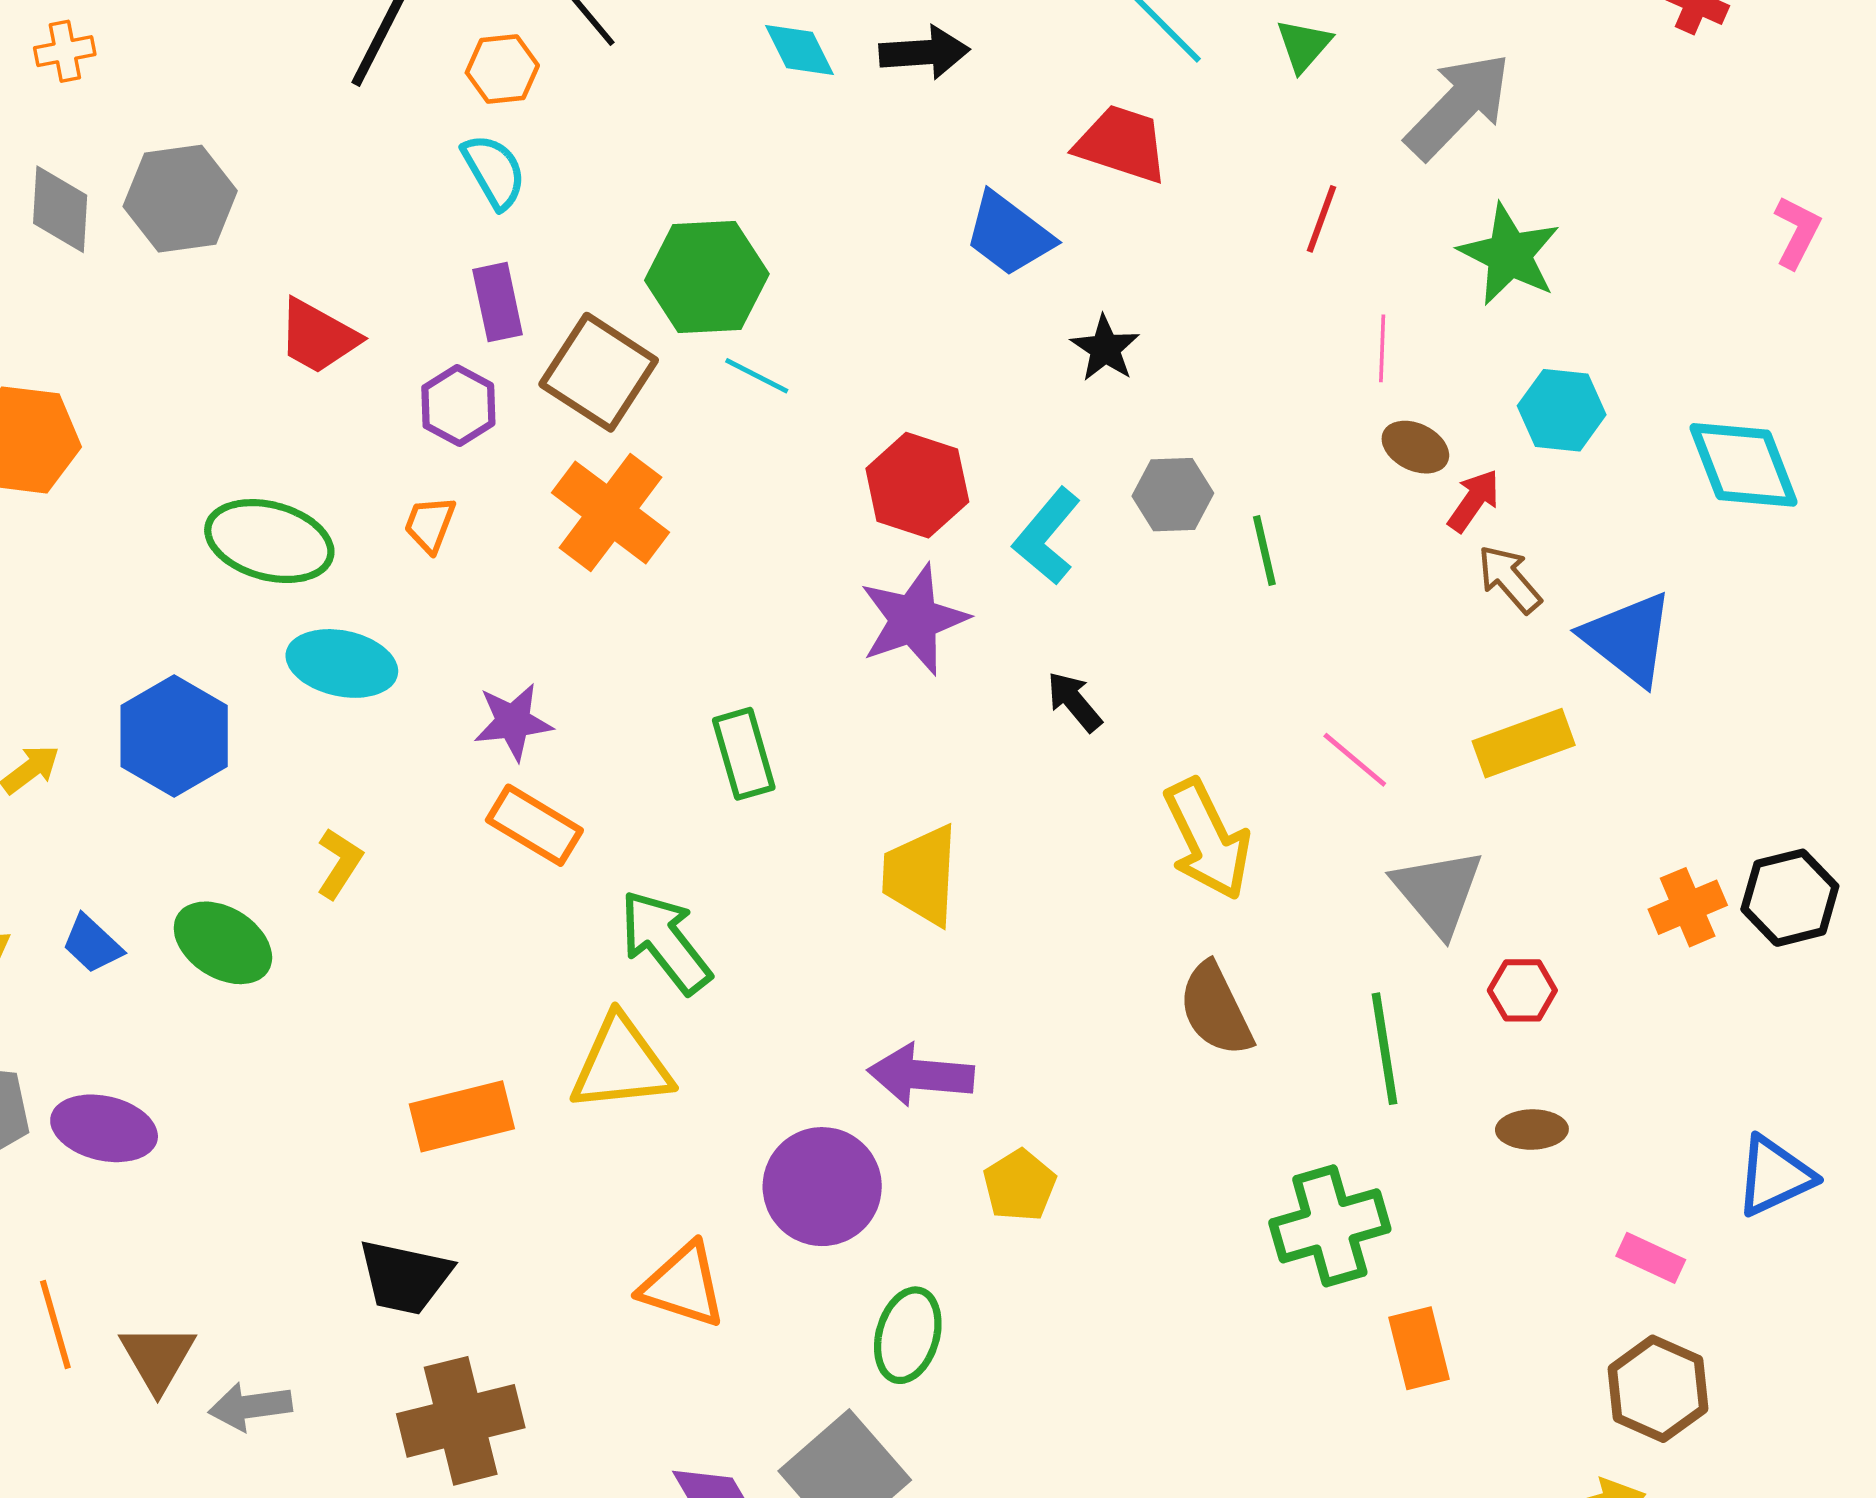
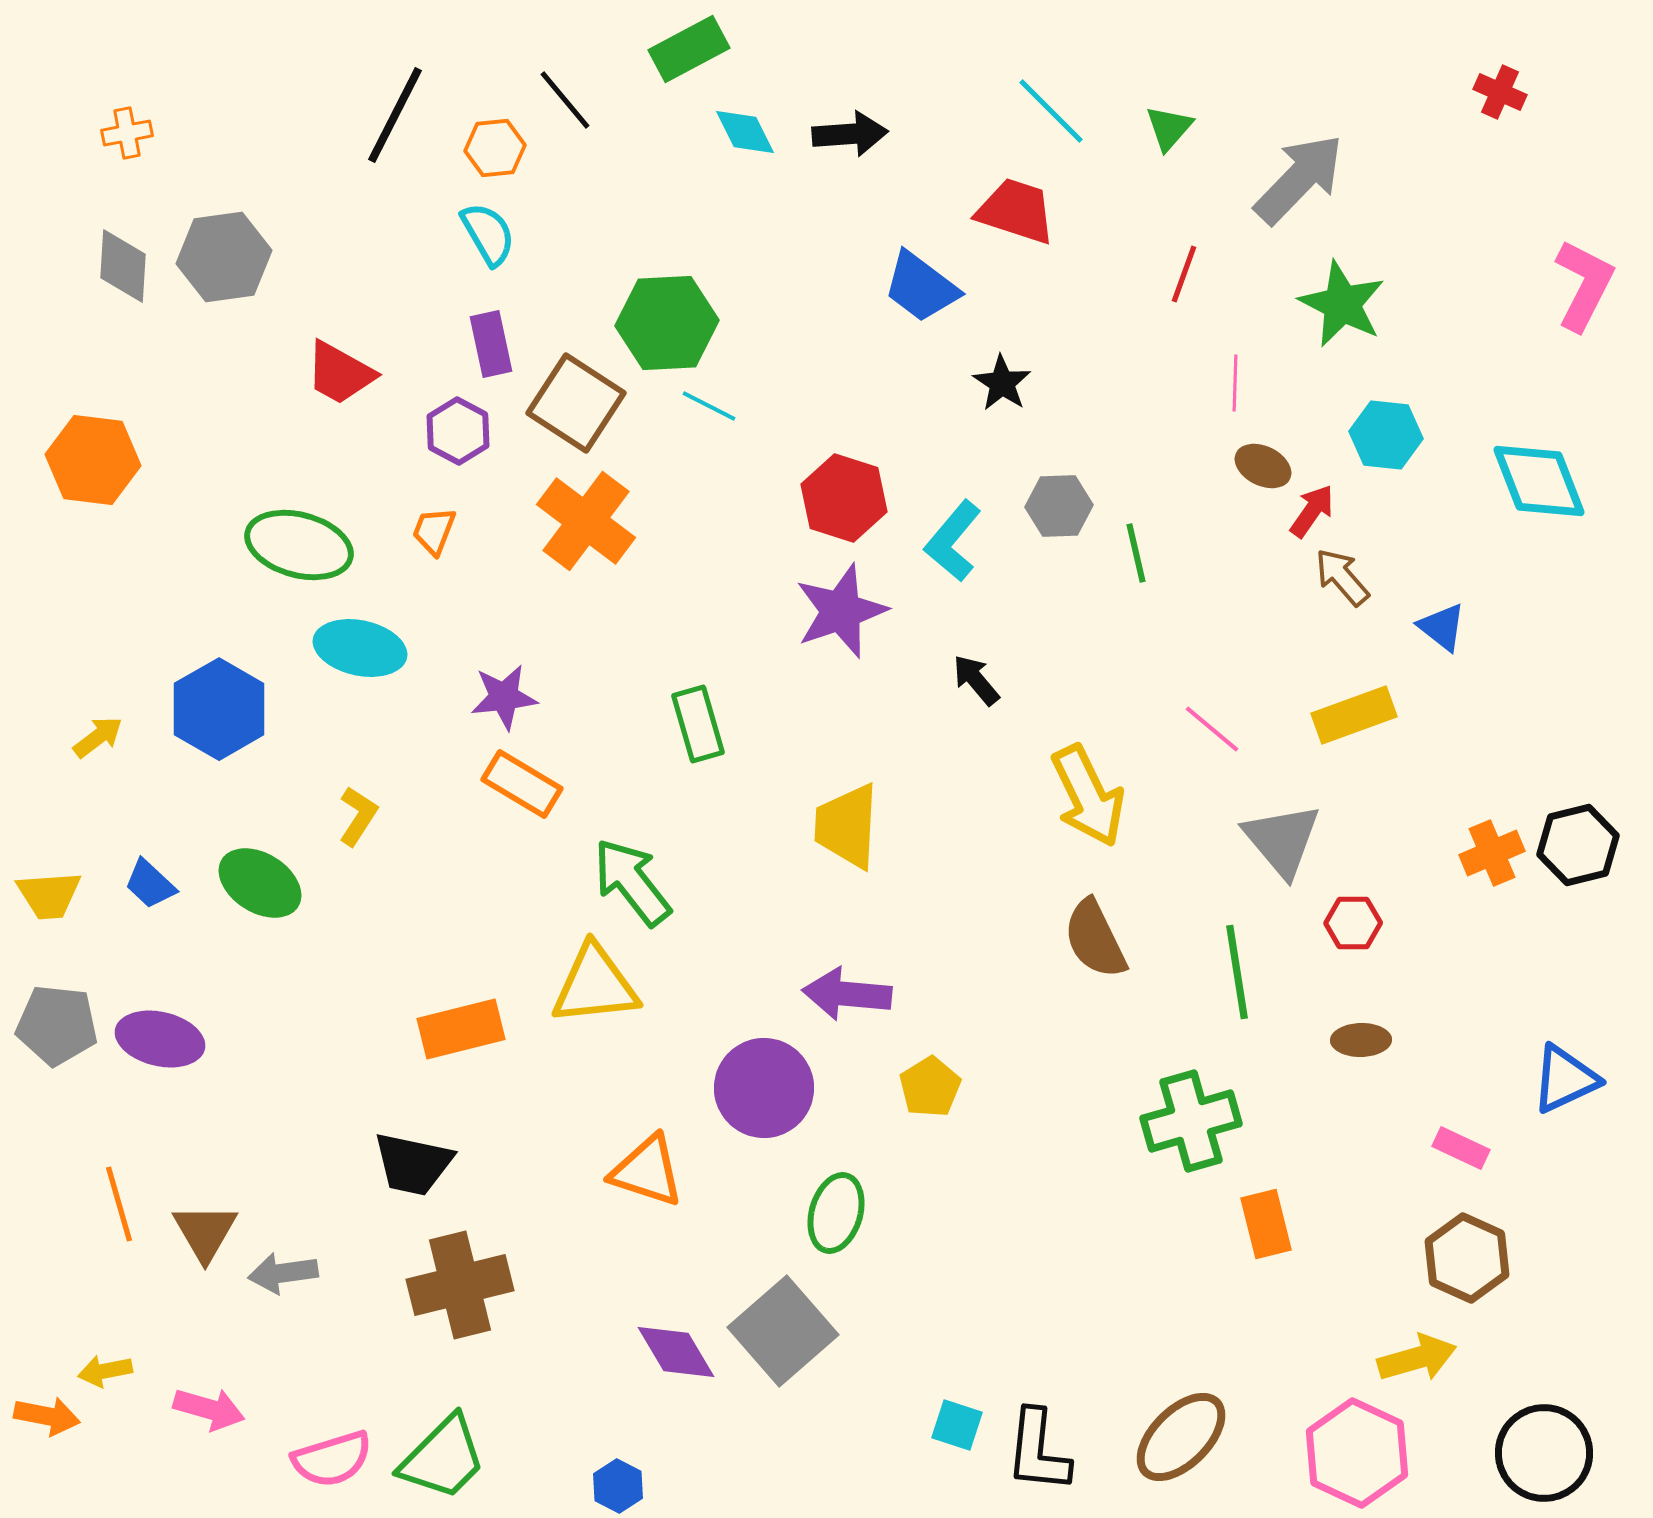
pink L-shape: (1797, 232) -> (1584, 285), size x1.5
blue triangle: (1628, 639) -> (1442, 627), size x0.6

